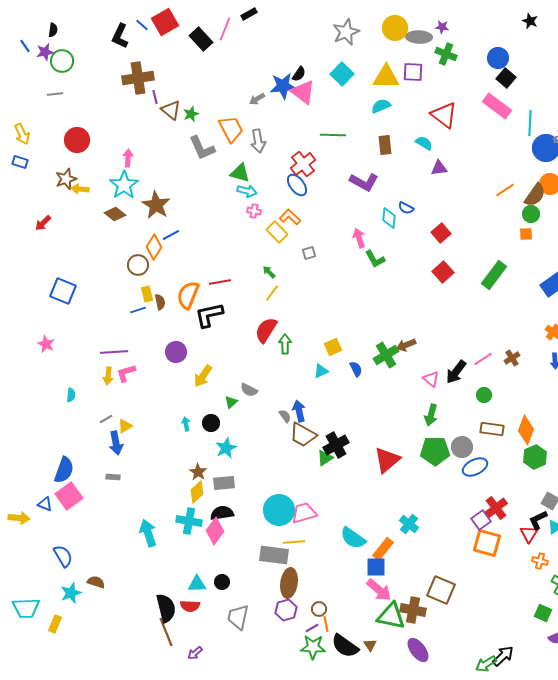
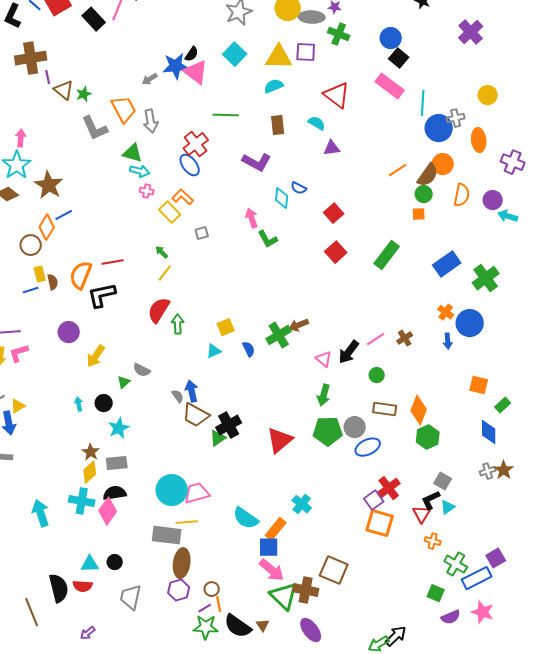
green triangle: (391, 616) -> (284, 596), turned 32
brown line: (166, 632) -> (32, 612), moved

